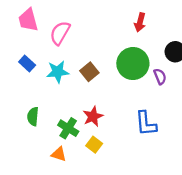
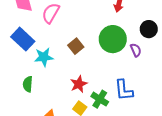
blue rectangle: (27, 64) -> (23, 39), size x1.6
cyan star: (58, 72) -> (44, 57), moved
green cross: (68, 128) -> (100, 99), moved

